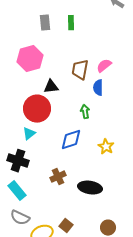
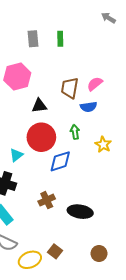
blue semicircle: (98, 88) -> (89, 107), turned -98
red circle: (37, 109) -> (41, 137), moved
yellow star: (106, 147) -> (103, 145), moved

